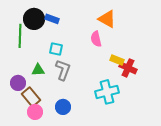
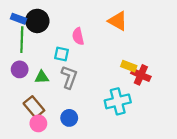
blue rectangle: (52, 19) -> (19, 19), moved
pink semicircle: (96, 39) -> (78, 36), moved
purple circle: (18, 83) -> (20, 69), moved

